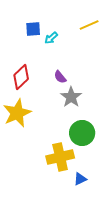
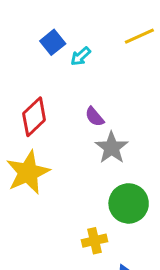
blue square: (33, 29) -> (53, 42), turned -35
yellow cross: (60, 157) -> (95, 241), size x0.6

